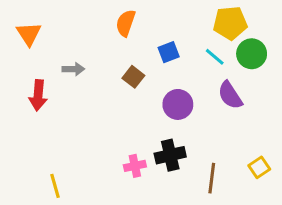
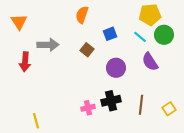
gray arrow: (73, 69) -> (48, 45), size x1.5
brown line: (212, 178) -> (141, 105), moved

